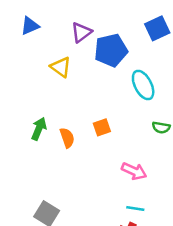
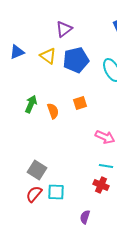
blue triangle: (30, 26) -> (17, 52), moved
blue pentagon: (111, 50) -> (76, 60), moved

